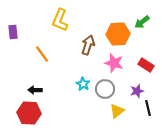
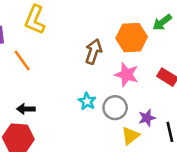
yellow L-shape: (60, 20) -> (35, 20), moved
orange line: (42, 54) -> (22, 61), moved
purple star: (137, 91) -> (147, 118), moved

